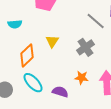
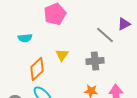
gray cross: (86, 47) -> (95, 61), turned 30

